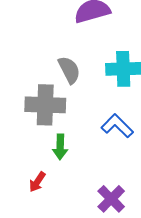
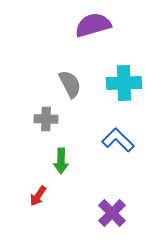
gray cross: (45, 105) -> (46, 119), size x0.6

